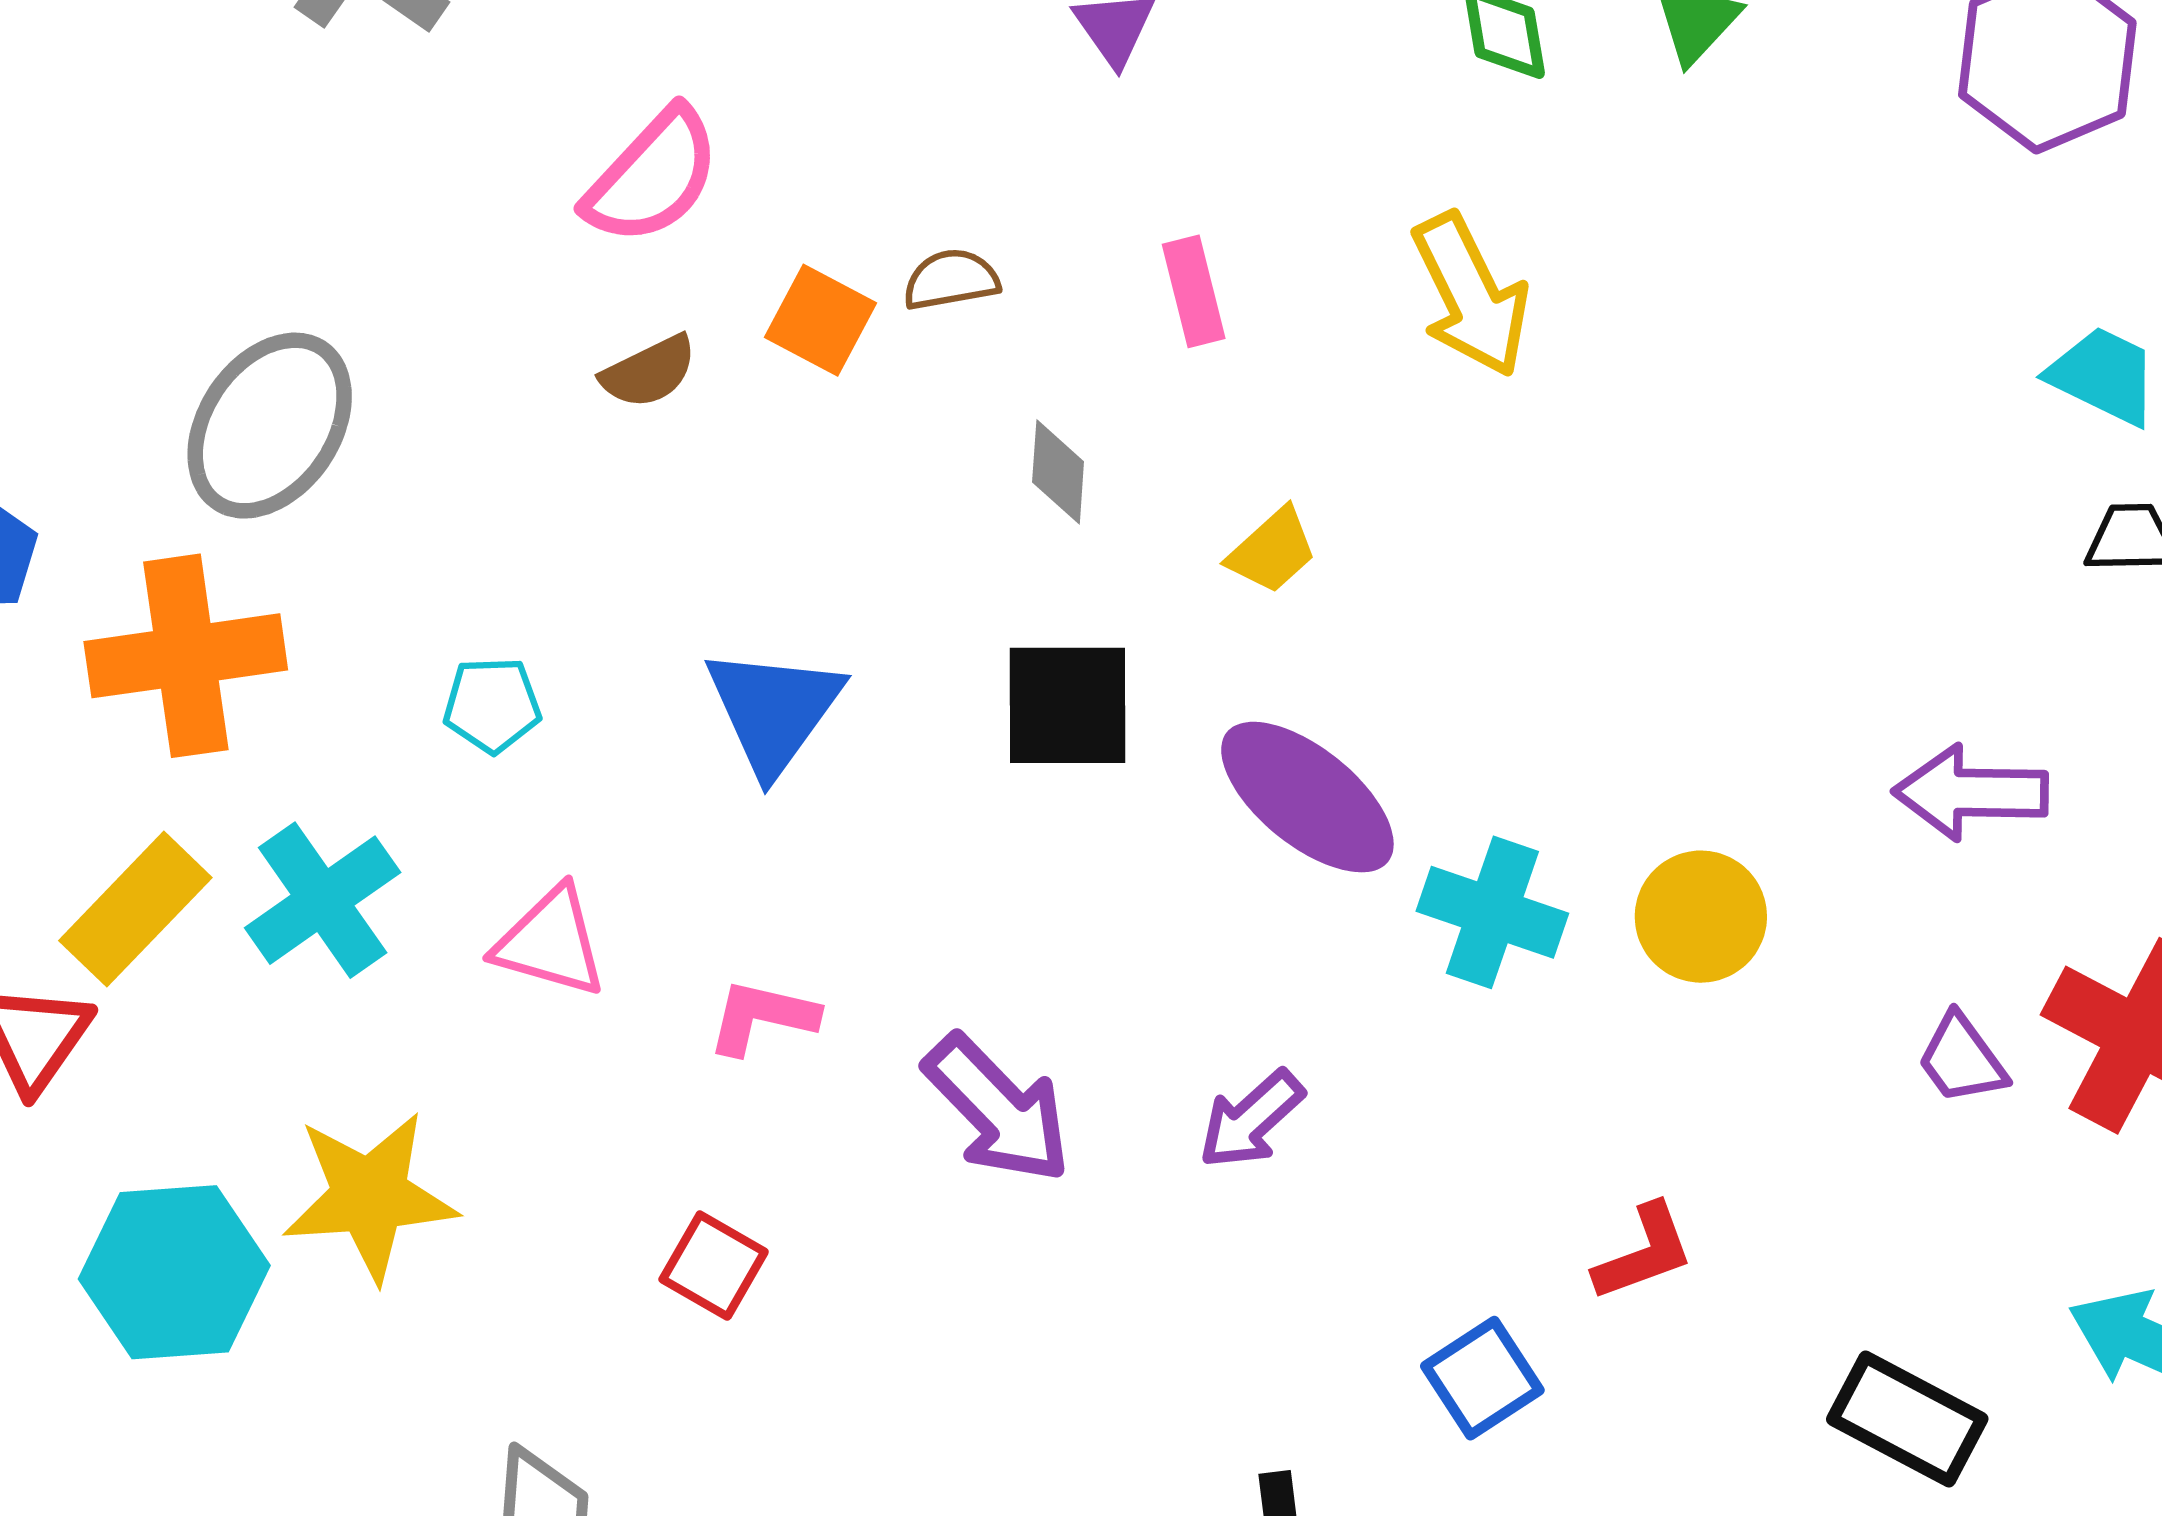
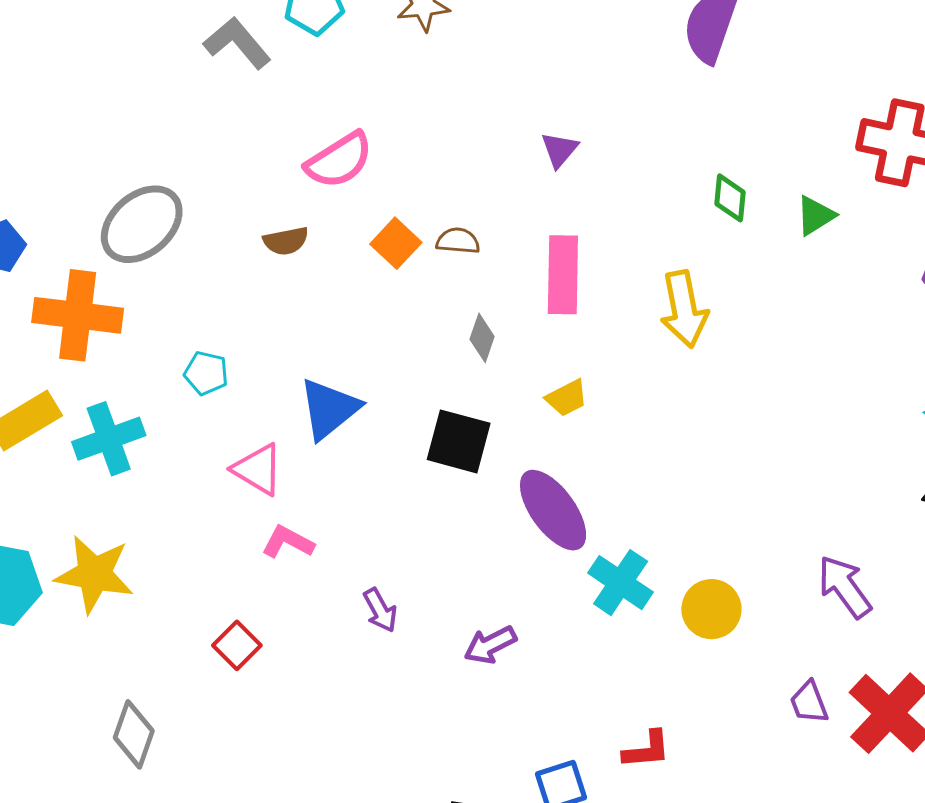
pink rectangle: (1194, 291) -> (563, 275), size x1.6
brown semicircle: (649, 372) -> (286, 241), moved
purple arrow: (1971, 793) -> (845, 587), turned 38
pink triangle: (551, 942) -> (258, 469), moved
purple arrow: (998, 1109) -> (380, 610), size x0.6

